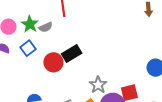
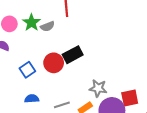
blue square: (28, 48) -> (27, 70), moved
gray star: (98, 85) -> (98, 88), turned -30

